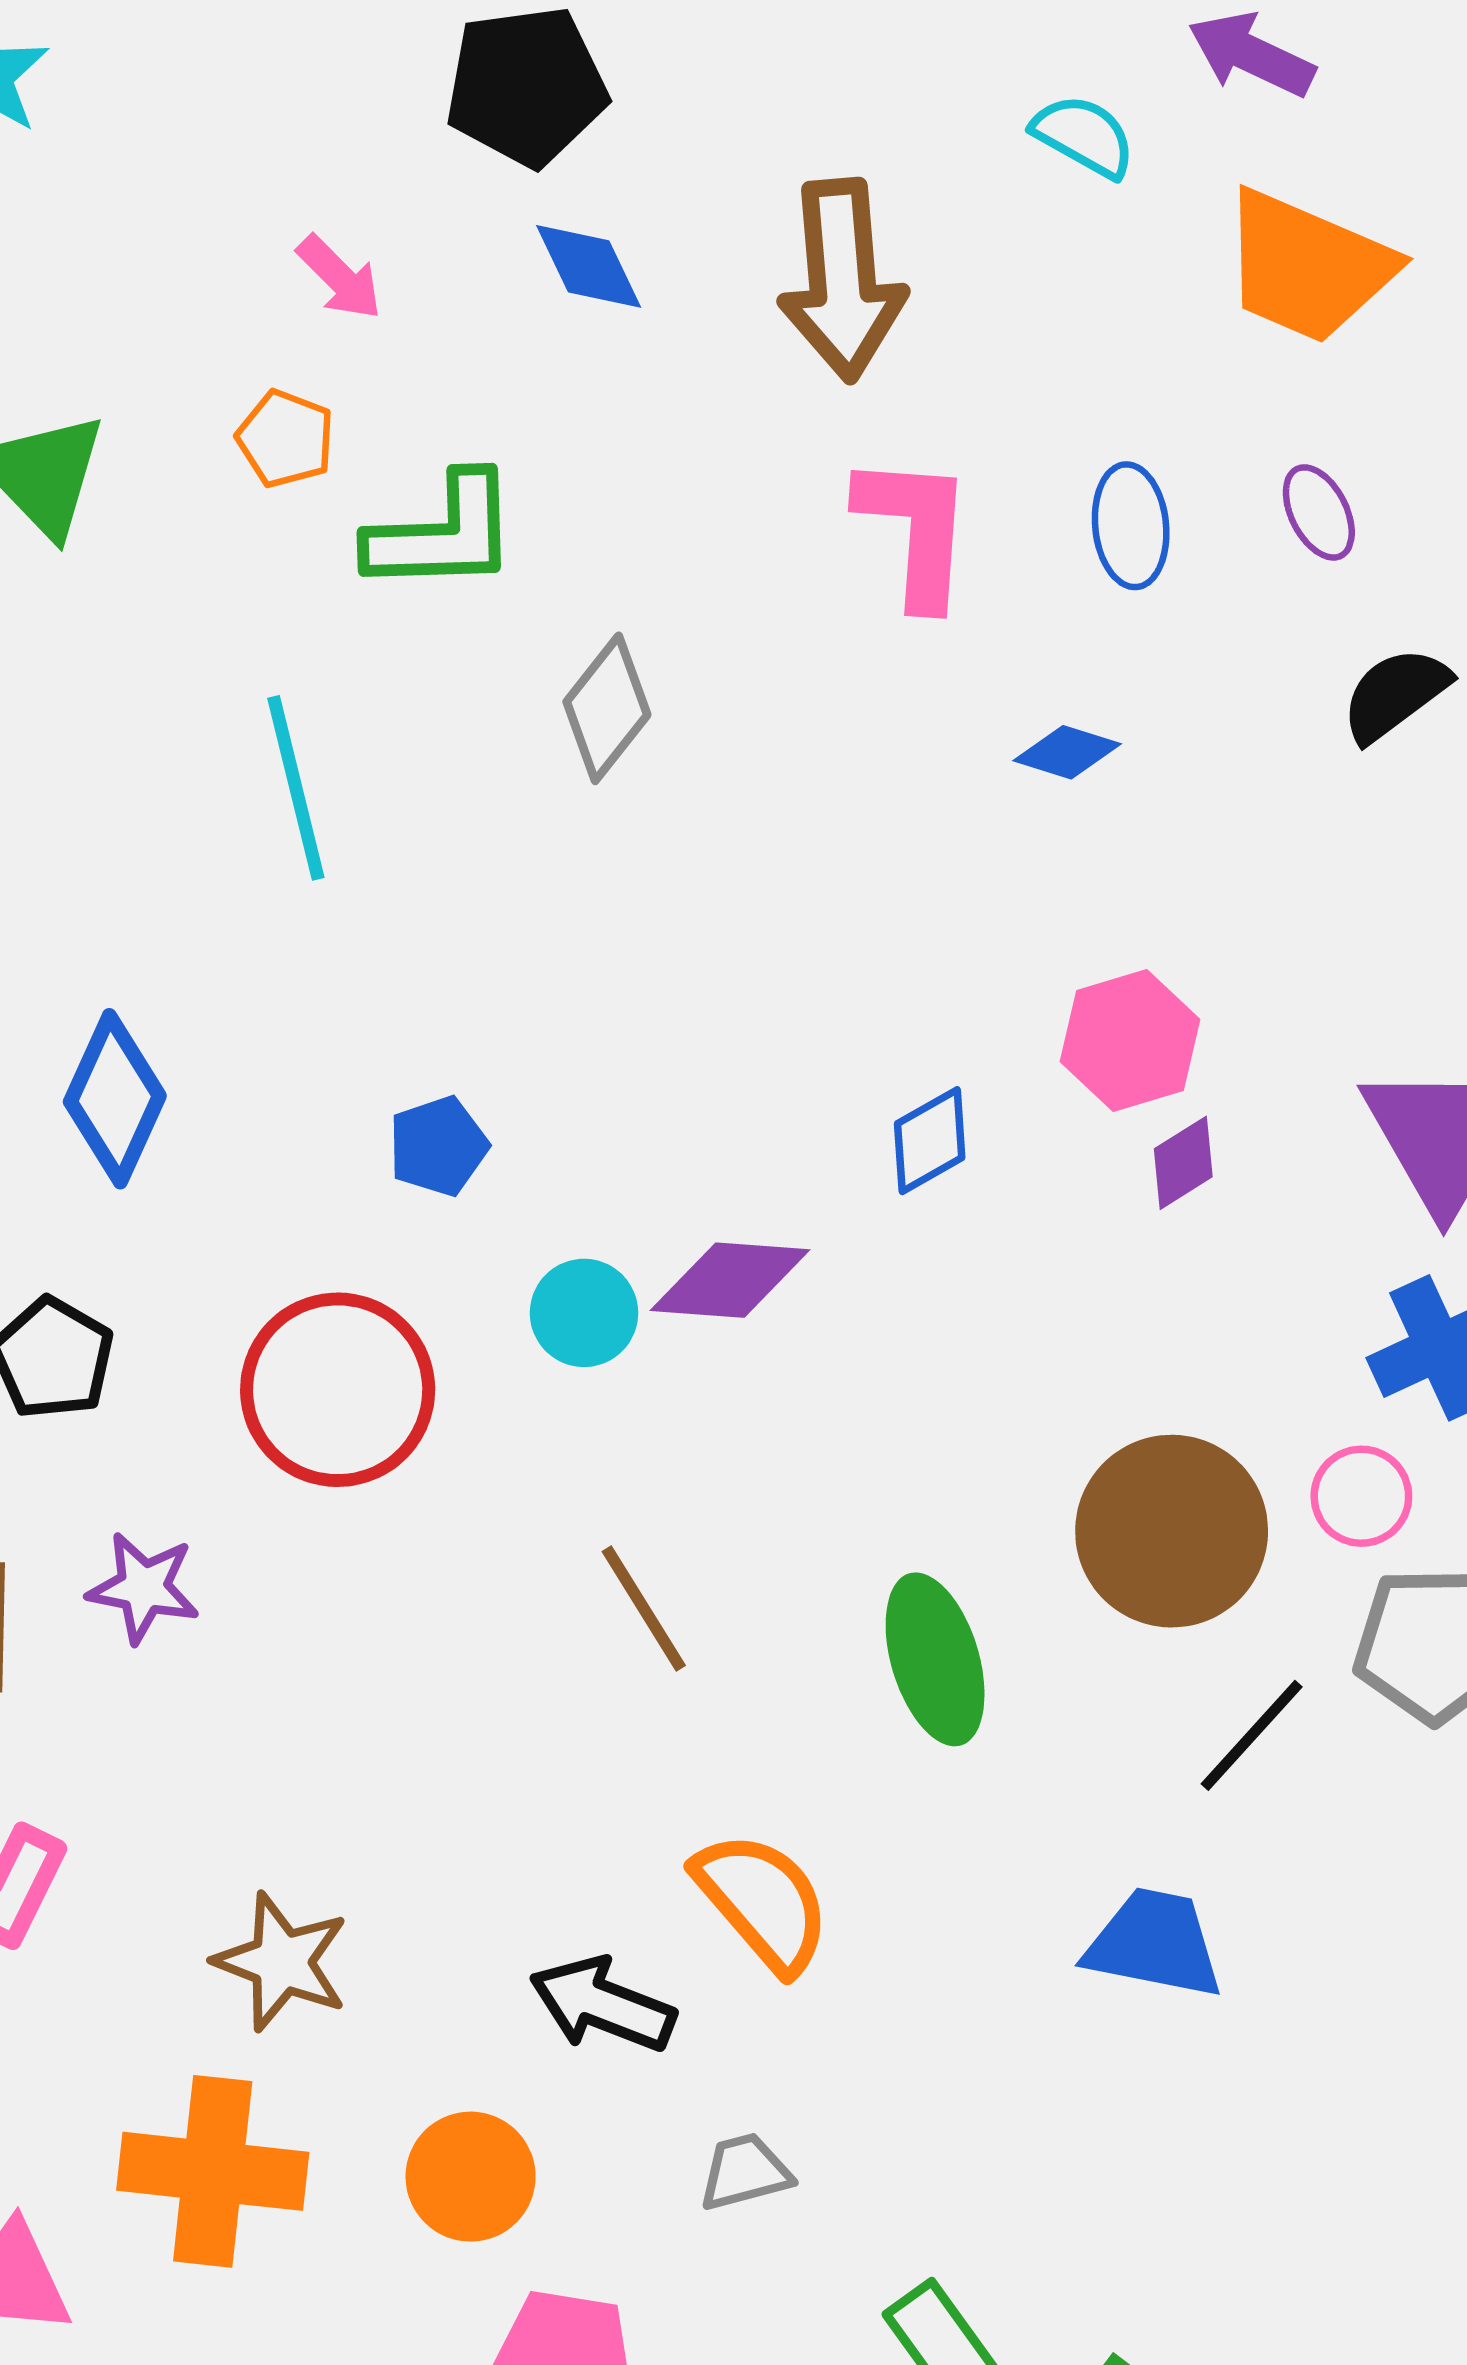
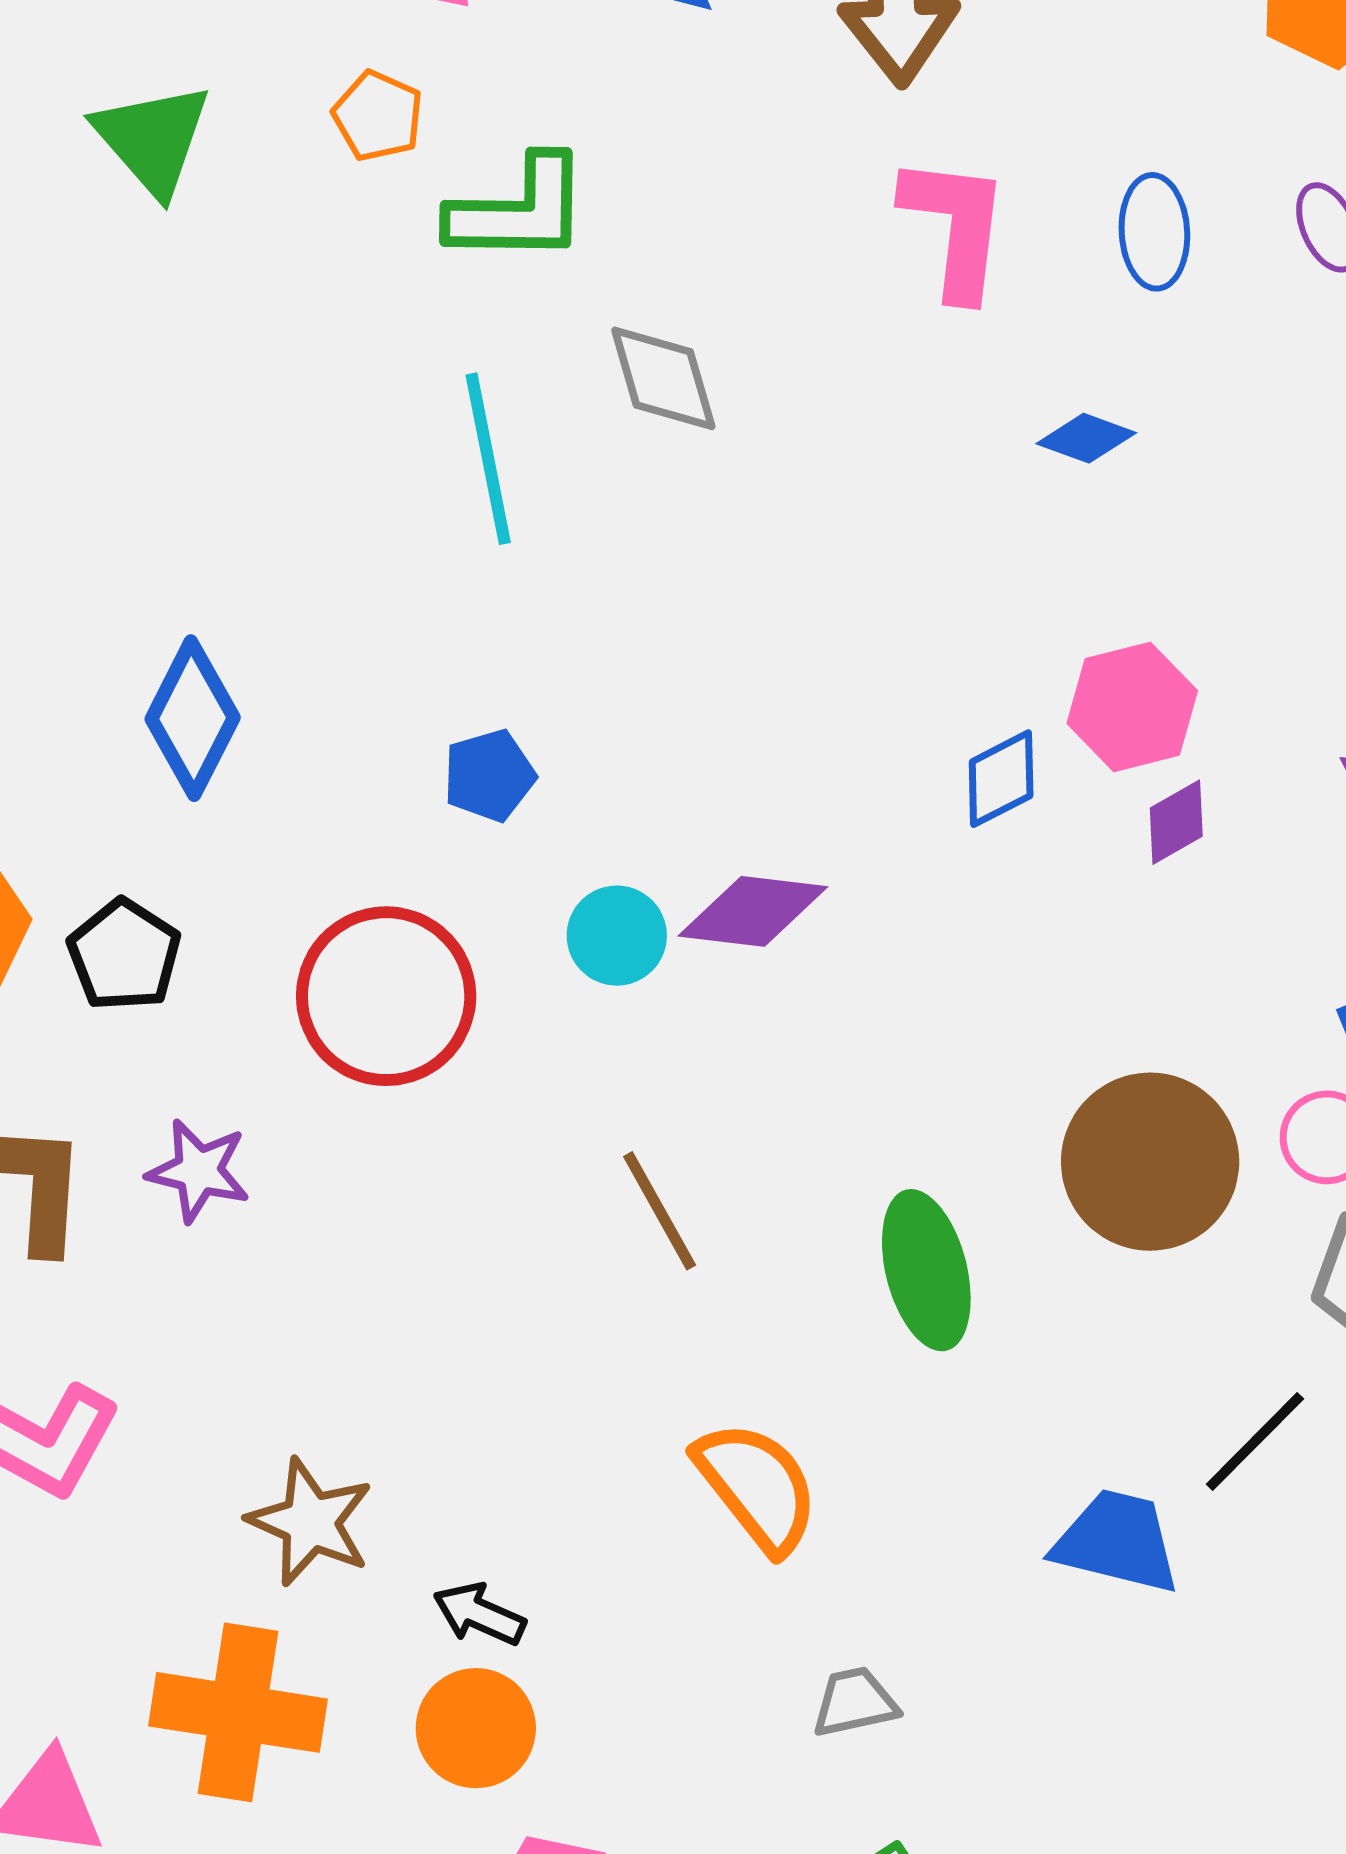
gray diamond: (607, 708) -> (663, 378), turned -57
cyan line: (296, 788) -> (488, 459), moved
blue diamond: (930, 1141) -> (1001, 779), moved
black line: (1252, 1735) -> (1255, 1442), moved
black arrow: (602, 2005) -> (479, 1614), moved, size x0.7
gray trapezoid: (745, 2172) -> (855, 1702), moved

